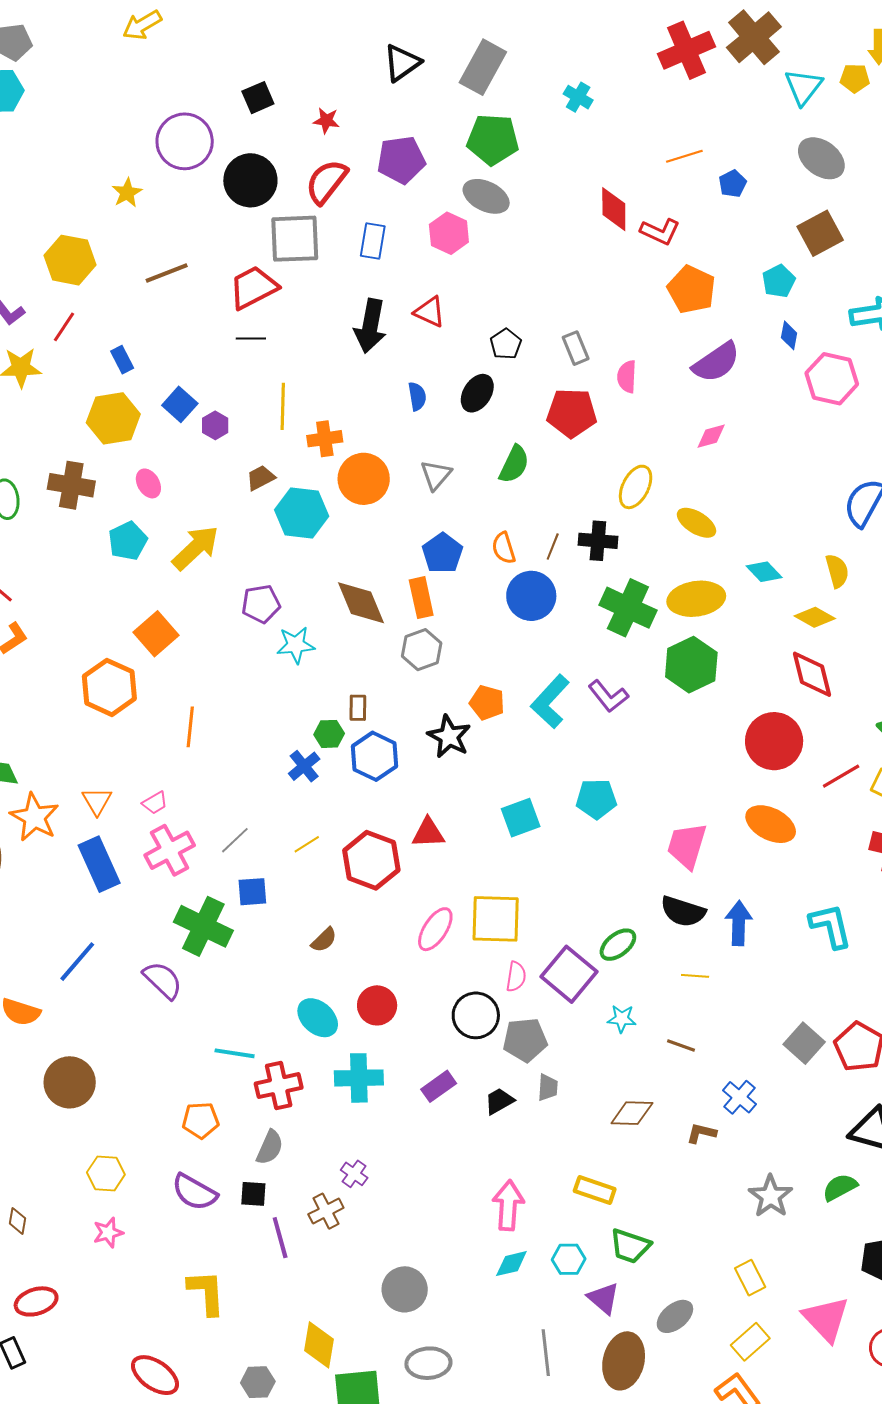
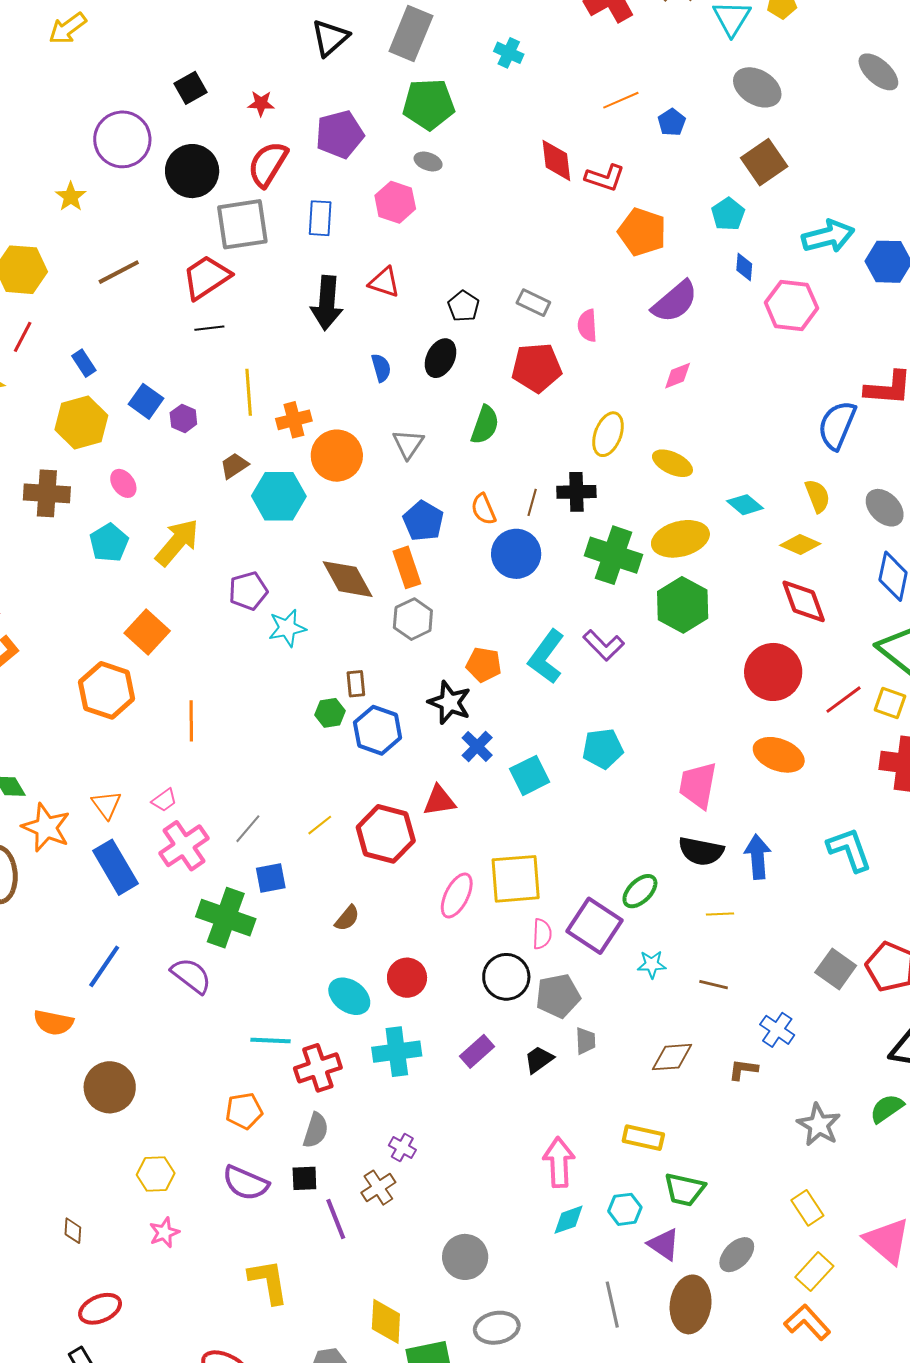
gray ellipse: (486, 196) -> (428, 161), size x0.6
gray rectangle: (576, 348) -> (533, 303), turned -36
blue cross: (304, 766) -> (477, 746), moved

